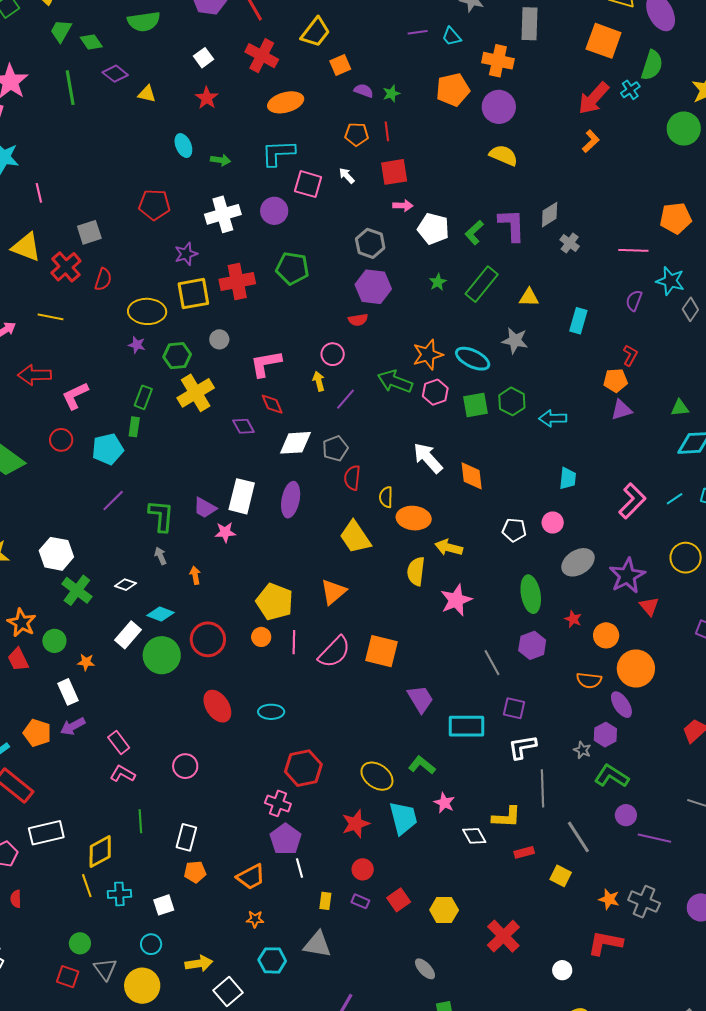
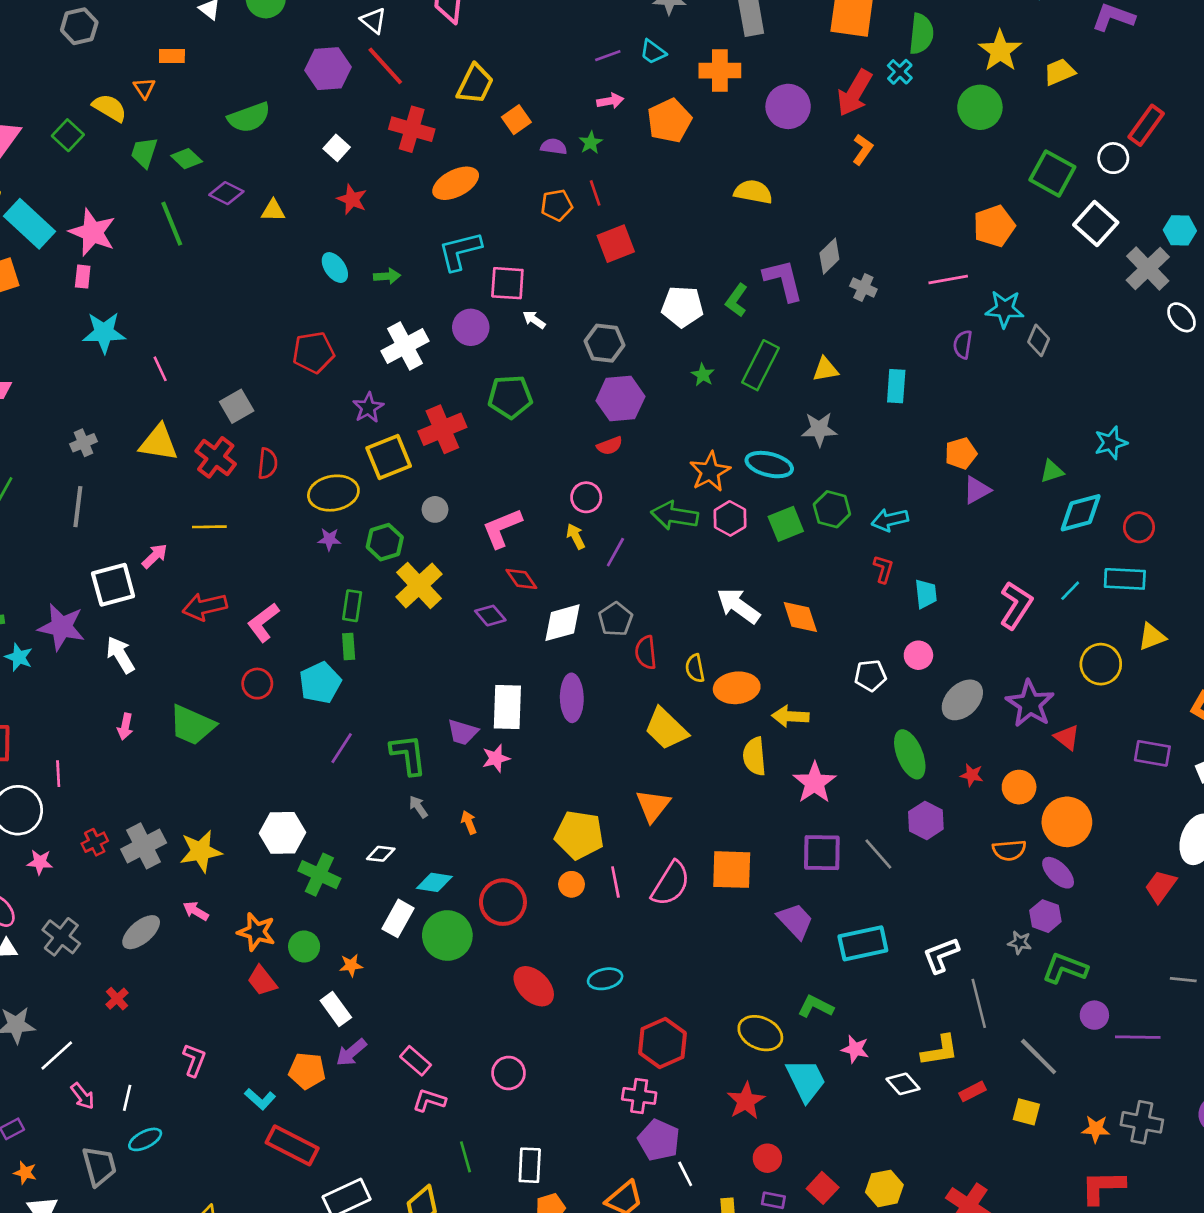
purple circle: (499, 107) -> (788, 106), moved
white arrow: (347, 176) -> (534, 320), moved
pink arrow: (403, 206) -> (610, 101), moved
red L-shape: (630, 355) -> (883, 569), moved
purple square: (514, 708) -> (822, 853), moved, size x1.4

